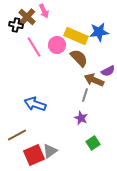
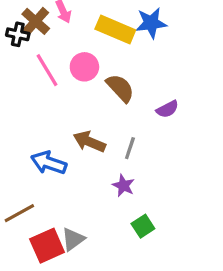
blue star: (99, 32) -> (151, 23), moved
yellow rectangle: (76, 36) -> (115, 29), moved
brown arrow: (94, 80) -> (89, 142), moved

